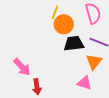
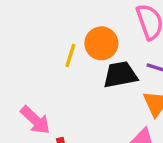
yellow line: (55, 12) -> (70, 56), moved

